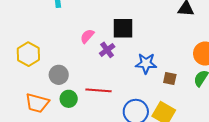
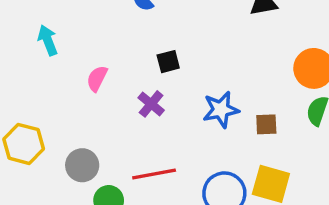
black square: (123, 28) -> (168, 62), size x0.6
pink semicircle: (87, 36) -> (97, 79), moved

